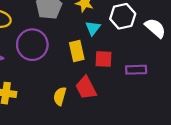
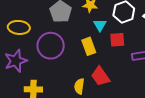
red square: (104, 59) -> (117, 40), moved

